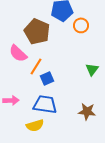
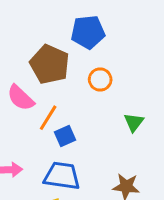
orange circle: (81, 25) -> (100, 79), moved

